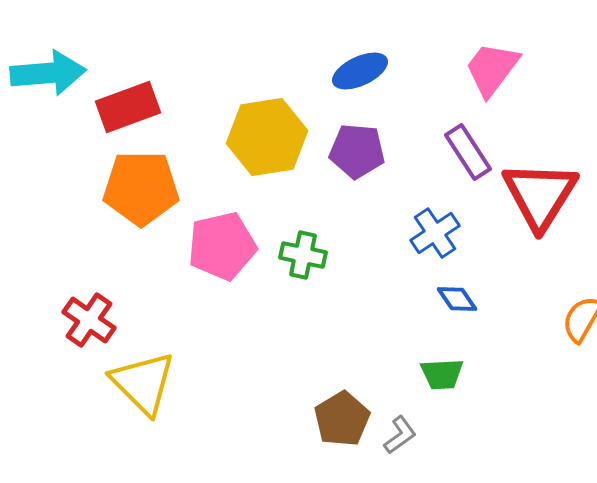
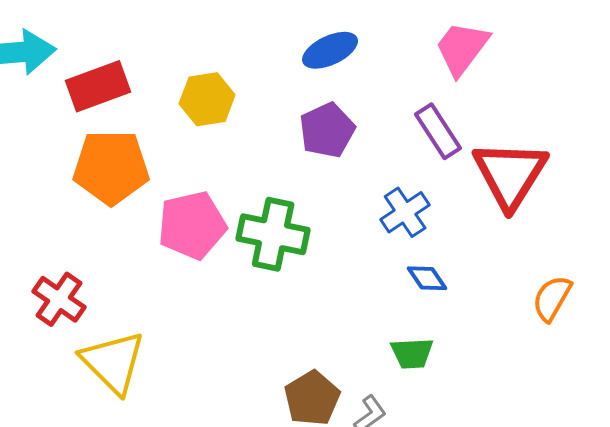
yellow hexagon: (267, 137) -> (207, 99), moved, size x0.7
purple pentagon: (357, 151) -> (327, 130), turned -30
green cross: (303, 255) -> (273, 234), size x1.5

